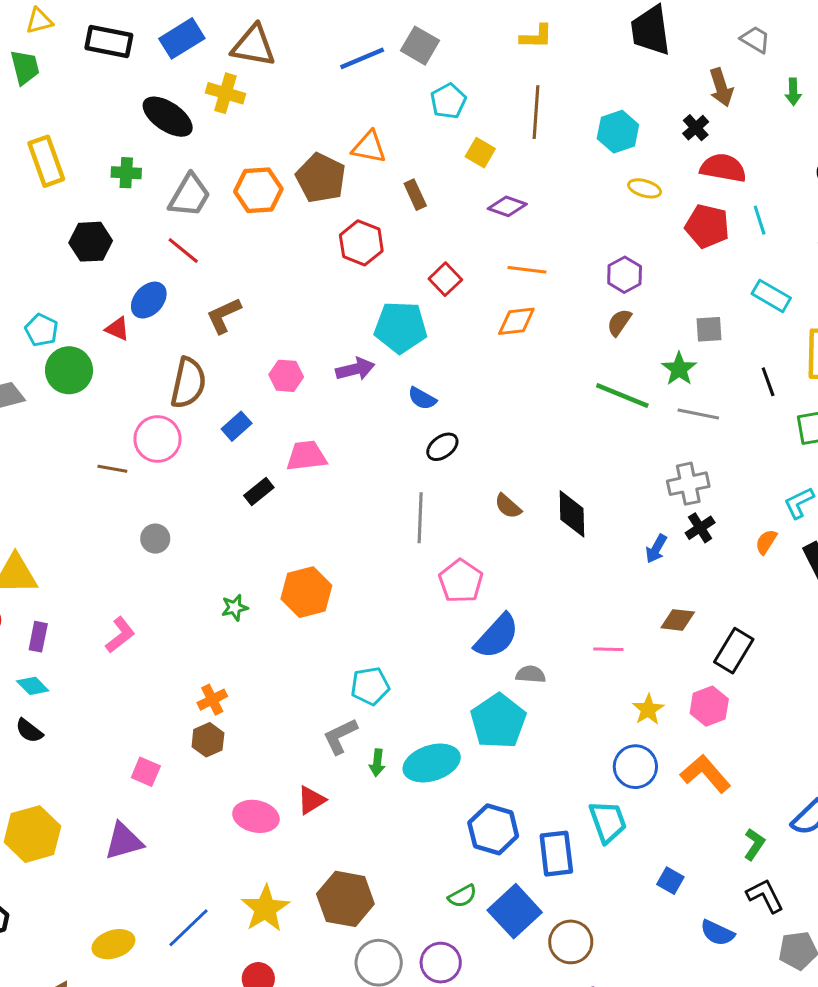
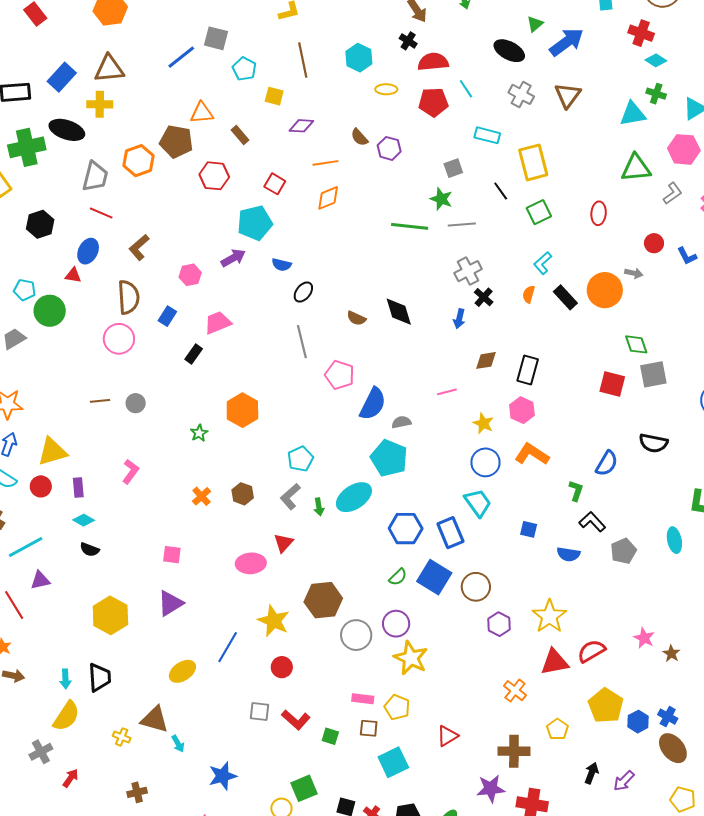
green cross: (126, 173) -> (27, 147), moved, size x1.8
brown semicircle: (619, 322) -> (359, 137), moved, turned -60
brown line: (112, 469) -> (100, 401), moved
brown hexagon: (208, 740) -> (243, 494), moved

